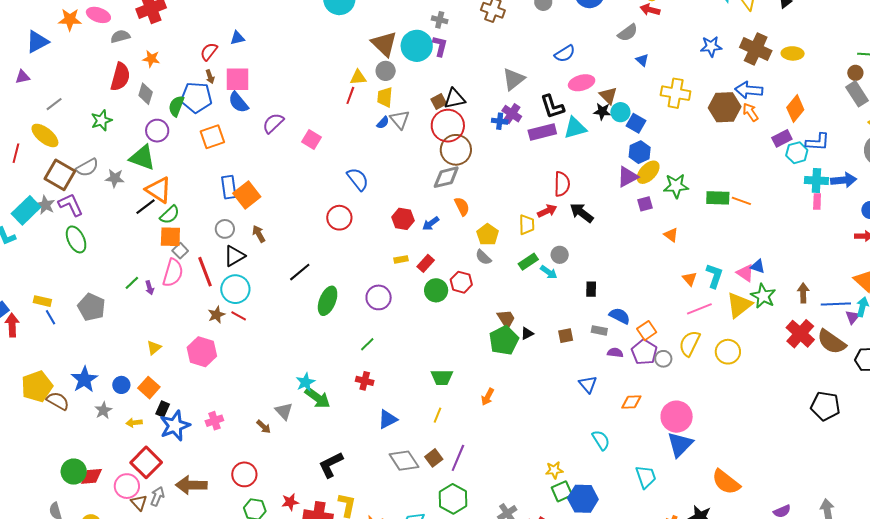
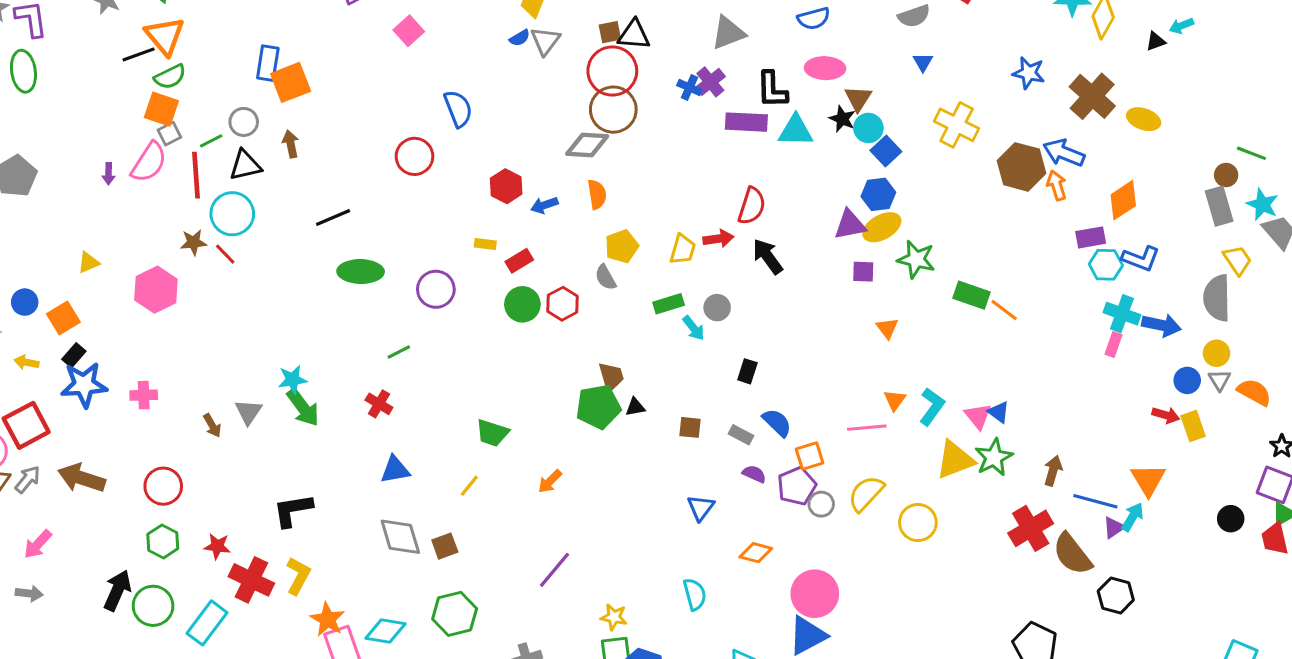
green line: (132, 283) -> (211, 141), moved
green ellipse: (328, 301) -> (361, 272), turned 52
pink line: (699, 309) -> (867, 428), moved
purple line: (458, 458) -> (554, 570), moved

